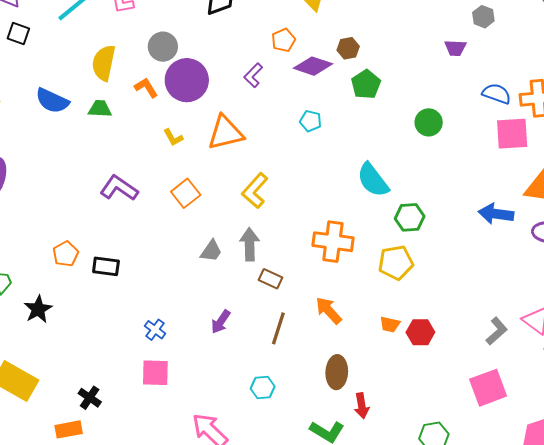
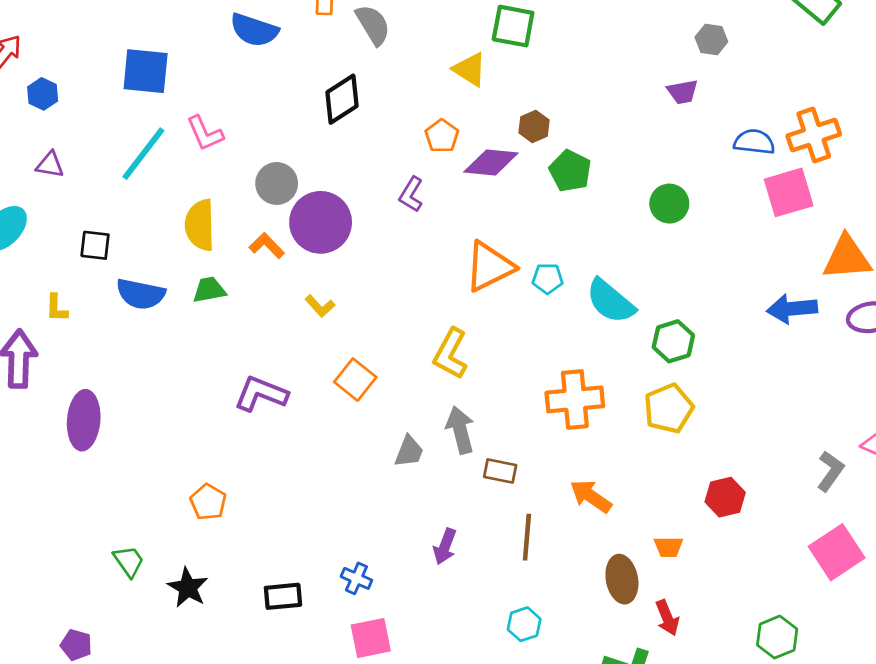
black square: (18, 33) -> (95, 245), moved
cyan pentagon: (310, 121) -> (548, 279), moved
orange triangle: (226, 133) -> (489, 267), moved
black rectangle: (106, 266) -> (283, 596), moved
orange trapezoid: (390, 324) -> (668, 547), moved

